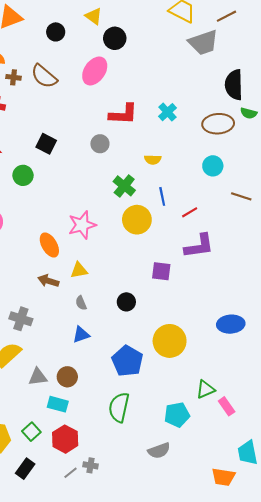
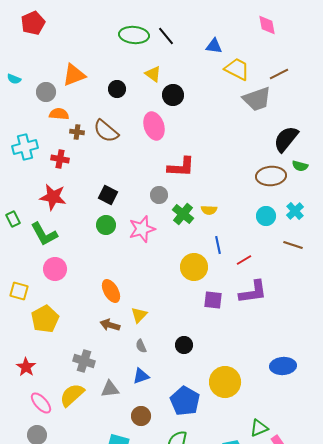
pink ellipse: (95, 71) -> (154, 126), turned -52
black semicircle: (234, 85) -> (286, 139), turned 40
cyan cross: (167, 112) -> (295, 211), moved
green circle: (23, 175) -> (106, 225), moved
green cross: (124, 186) -> (183, 214), moved
pink star: (82, 225) -> (142, 229), moved
yellow triangle: (79, 270) -> (139, 315), turned -36
purple square: (161, 271) -> (213, 300), moved
gray triangle: (38, 377) -> (110, 389), moved
brown circle: (67, 377) -> (141, 416), moved

